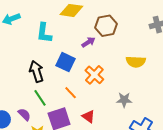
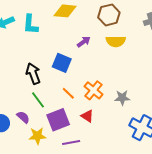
brown hexagon: (106, 26) -> (109, 15), moved
cyan L-shape: (44, 33) -> (30, 24), moved
yellow semicircle: (136, 62) -> (116, 41), moved
orange cross: (94, 75) -> (93, 90), moved

